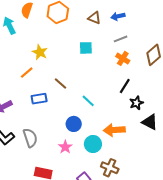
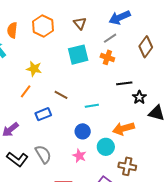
blue arrow: (118, 16) -> (120, 17), moved, size x1.5
brown triangle: (94, 18) -> (80, 23), turned 40
cyan square: (86, 48) -> (78, 55), size x1.5
orange cross: (123, 58) -> (107, 57), moved
black line: (125, 86) -> (124, 83), turned 63
cyan line: (88, 101) -> (92, 106), turned -40

